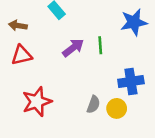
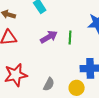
gray semicircle: (93, 104) -> (49, 84), moved

